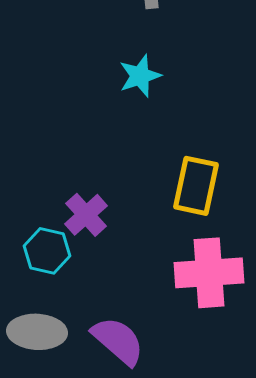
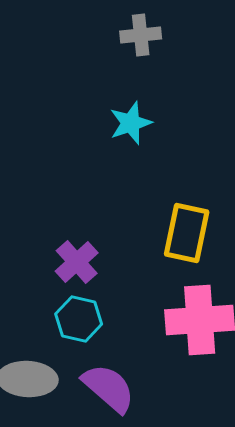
cyan hexagon: (47, 251) -> (79, 319), moved

